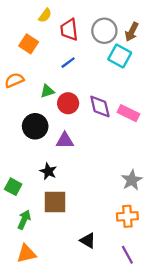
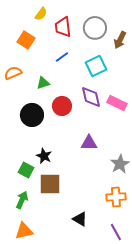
brown arrow: (132, 32) -> (120, 40), moved
cyan square: (120, 56) -> (96, 66), moved, turned 35
red circle: (68, 103) -> (62, 106), moved
purple triangle: (65, 141) -> (89, 143), moved
green square: (13, 187) -> (26, 170), moved

